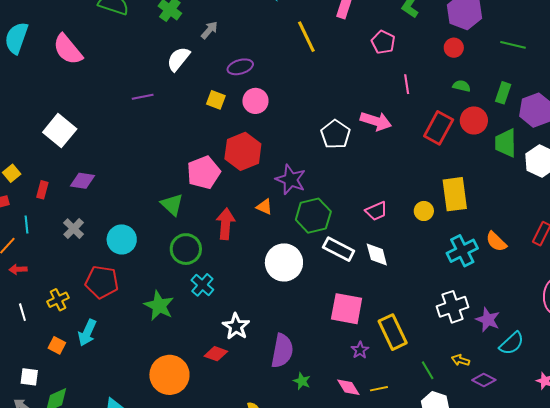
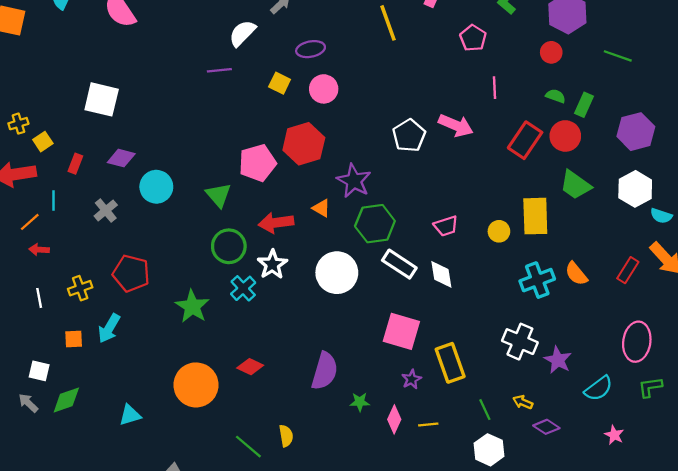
green rectangle: (503, 93) -> (584, 105), moved
purple line: (143, 97) -> (219, 70), moved
white square: (60, 131) -> (102, 99), turned -32
green trapezoid: (506, 143) -> (575, 185), moved, turned -60
red arrow: (226, 224) -> (276, 223), turned -108
cyan circle: (122, 239) -> (156, 187), moved
white cross: (452, 307) -> (520, 342), turned 36
white star: (236, 326) -> (272, 264), moved
cyan semicircle: (512, 343) -> (599, 388), moved
orange square: (57, 345) -> (74, 339), turned -36
green star: (302, 381) -> (360, 402), moved, turned -30
pink diamond: (348, 387) -> (394, 419), turned 50

